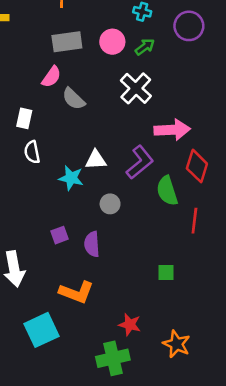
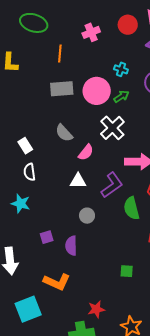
pink circle: (112, 42) -> (97, 91), size x1.4
pink semicircle: (51, 77) -> (86, 152), moved
white rectangle: (24, 118) -> (25, 146), turned -49
cyan star: (71, 178) -> (21, 203), moved
red star: (130, 325) -> (96, 309), turned -30

